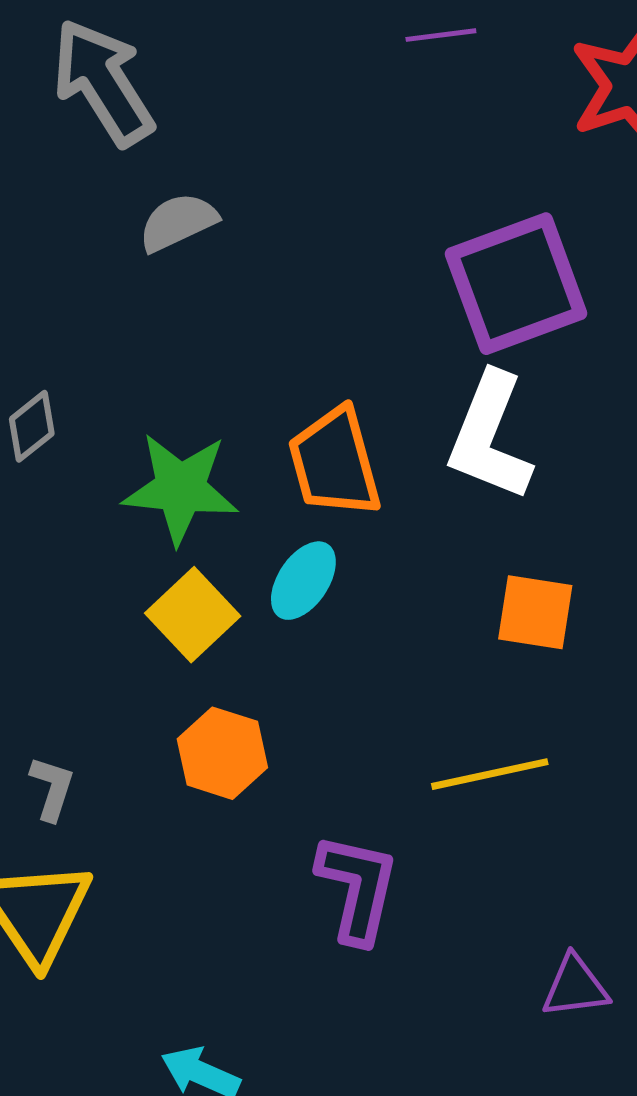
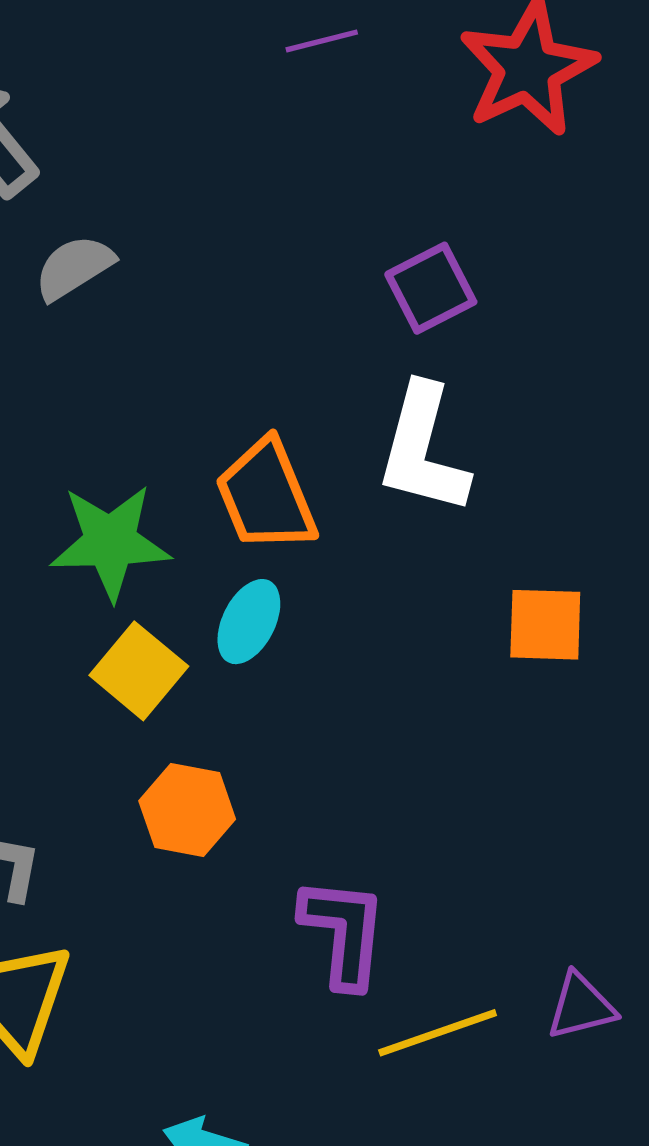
purple square: (516, 284) -> (431, 288), size x0.6
orange square: (535, 612) -> (545, 625), moved
yellow line: (490, 774) -> (438, 1033), moved

